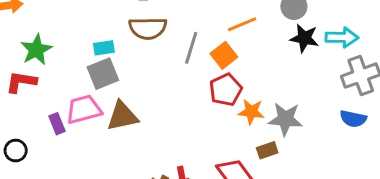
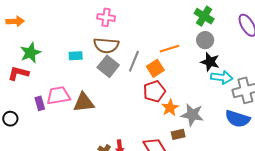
cyan arrow: (342, 37) -> (222, 77), moved
gray square: (103, 74) -> (108, 66), moved, turned -35
orange star: (251, 112) -> (170, 108), turned 30
blue semicircle: (353, 119) -> (238, 119), size x1.4

